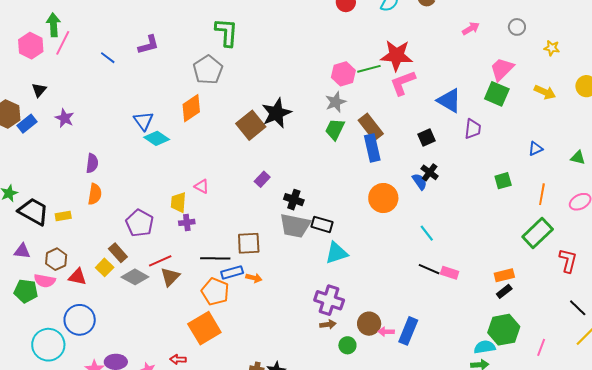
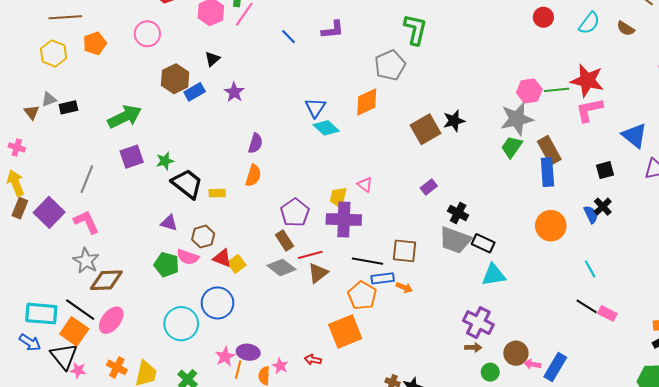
gray star: (336, 102) -> (517, 119), size x1.5
black star: (276, 113) -> (454, 121), size x0.7
purple cross: (187, 222) -> (344, 220), size x2.0
brown rectangle: (118, 253) -> (285, 240), moved
yellow square: (105, 267) -> (237, 264), moved

